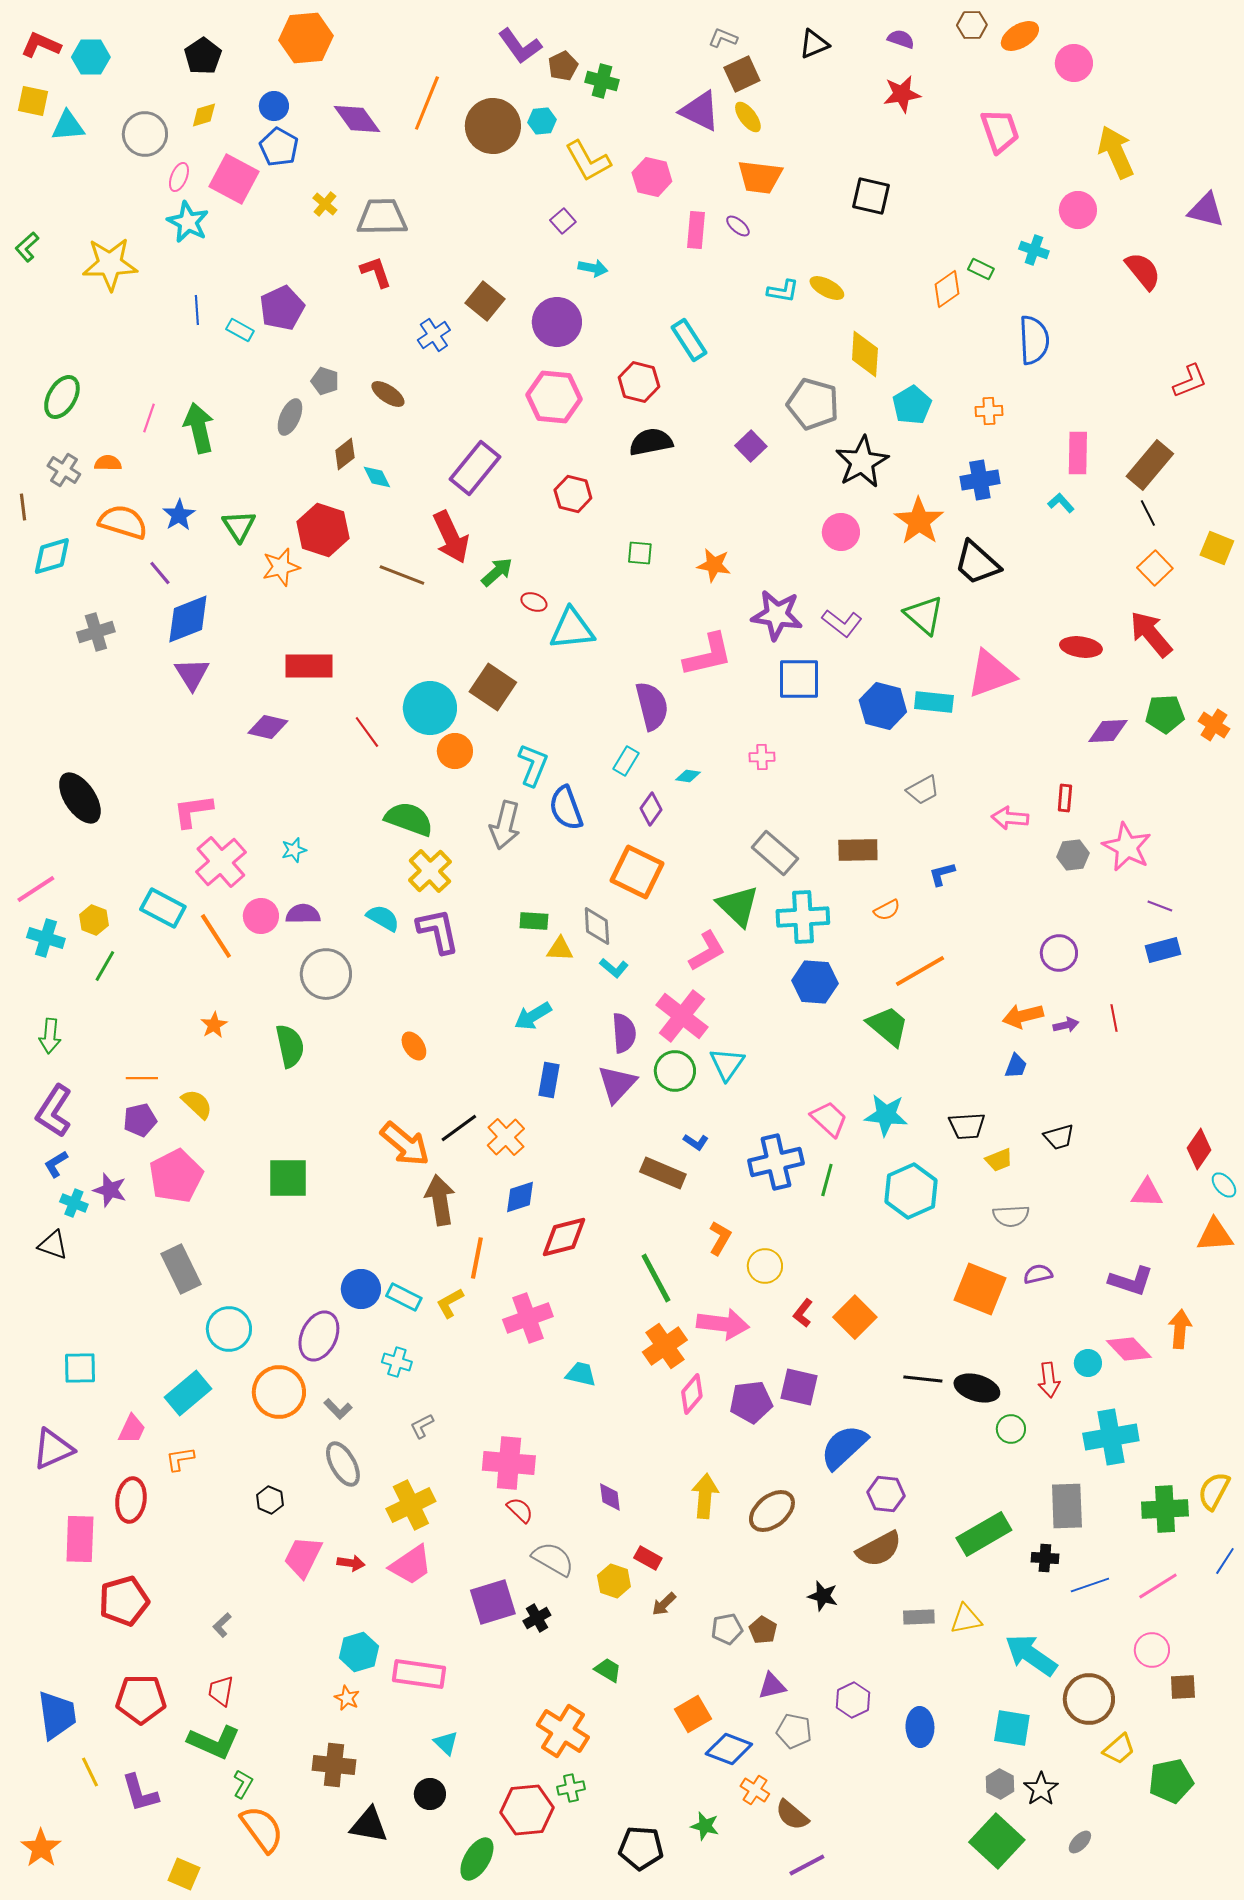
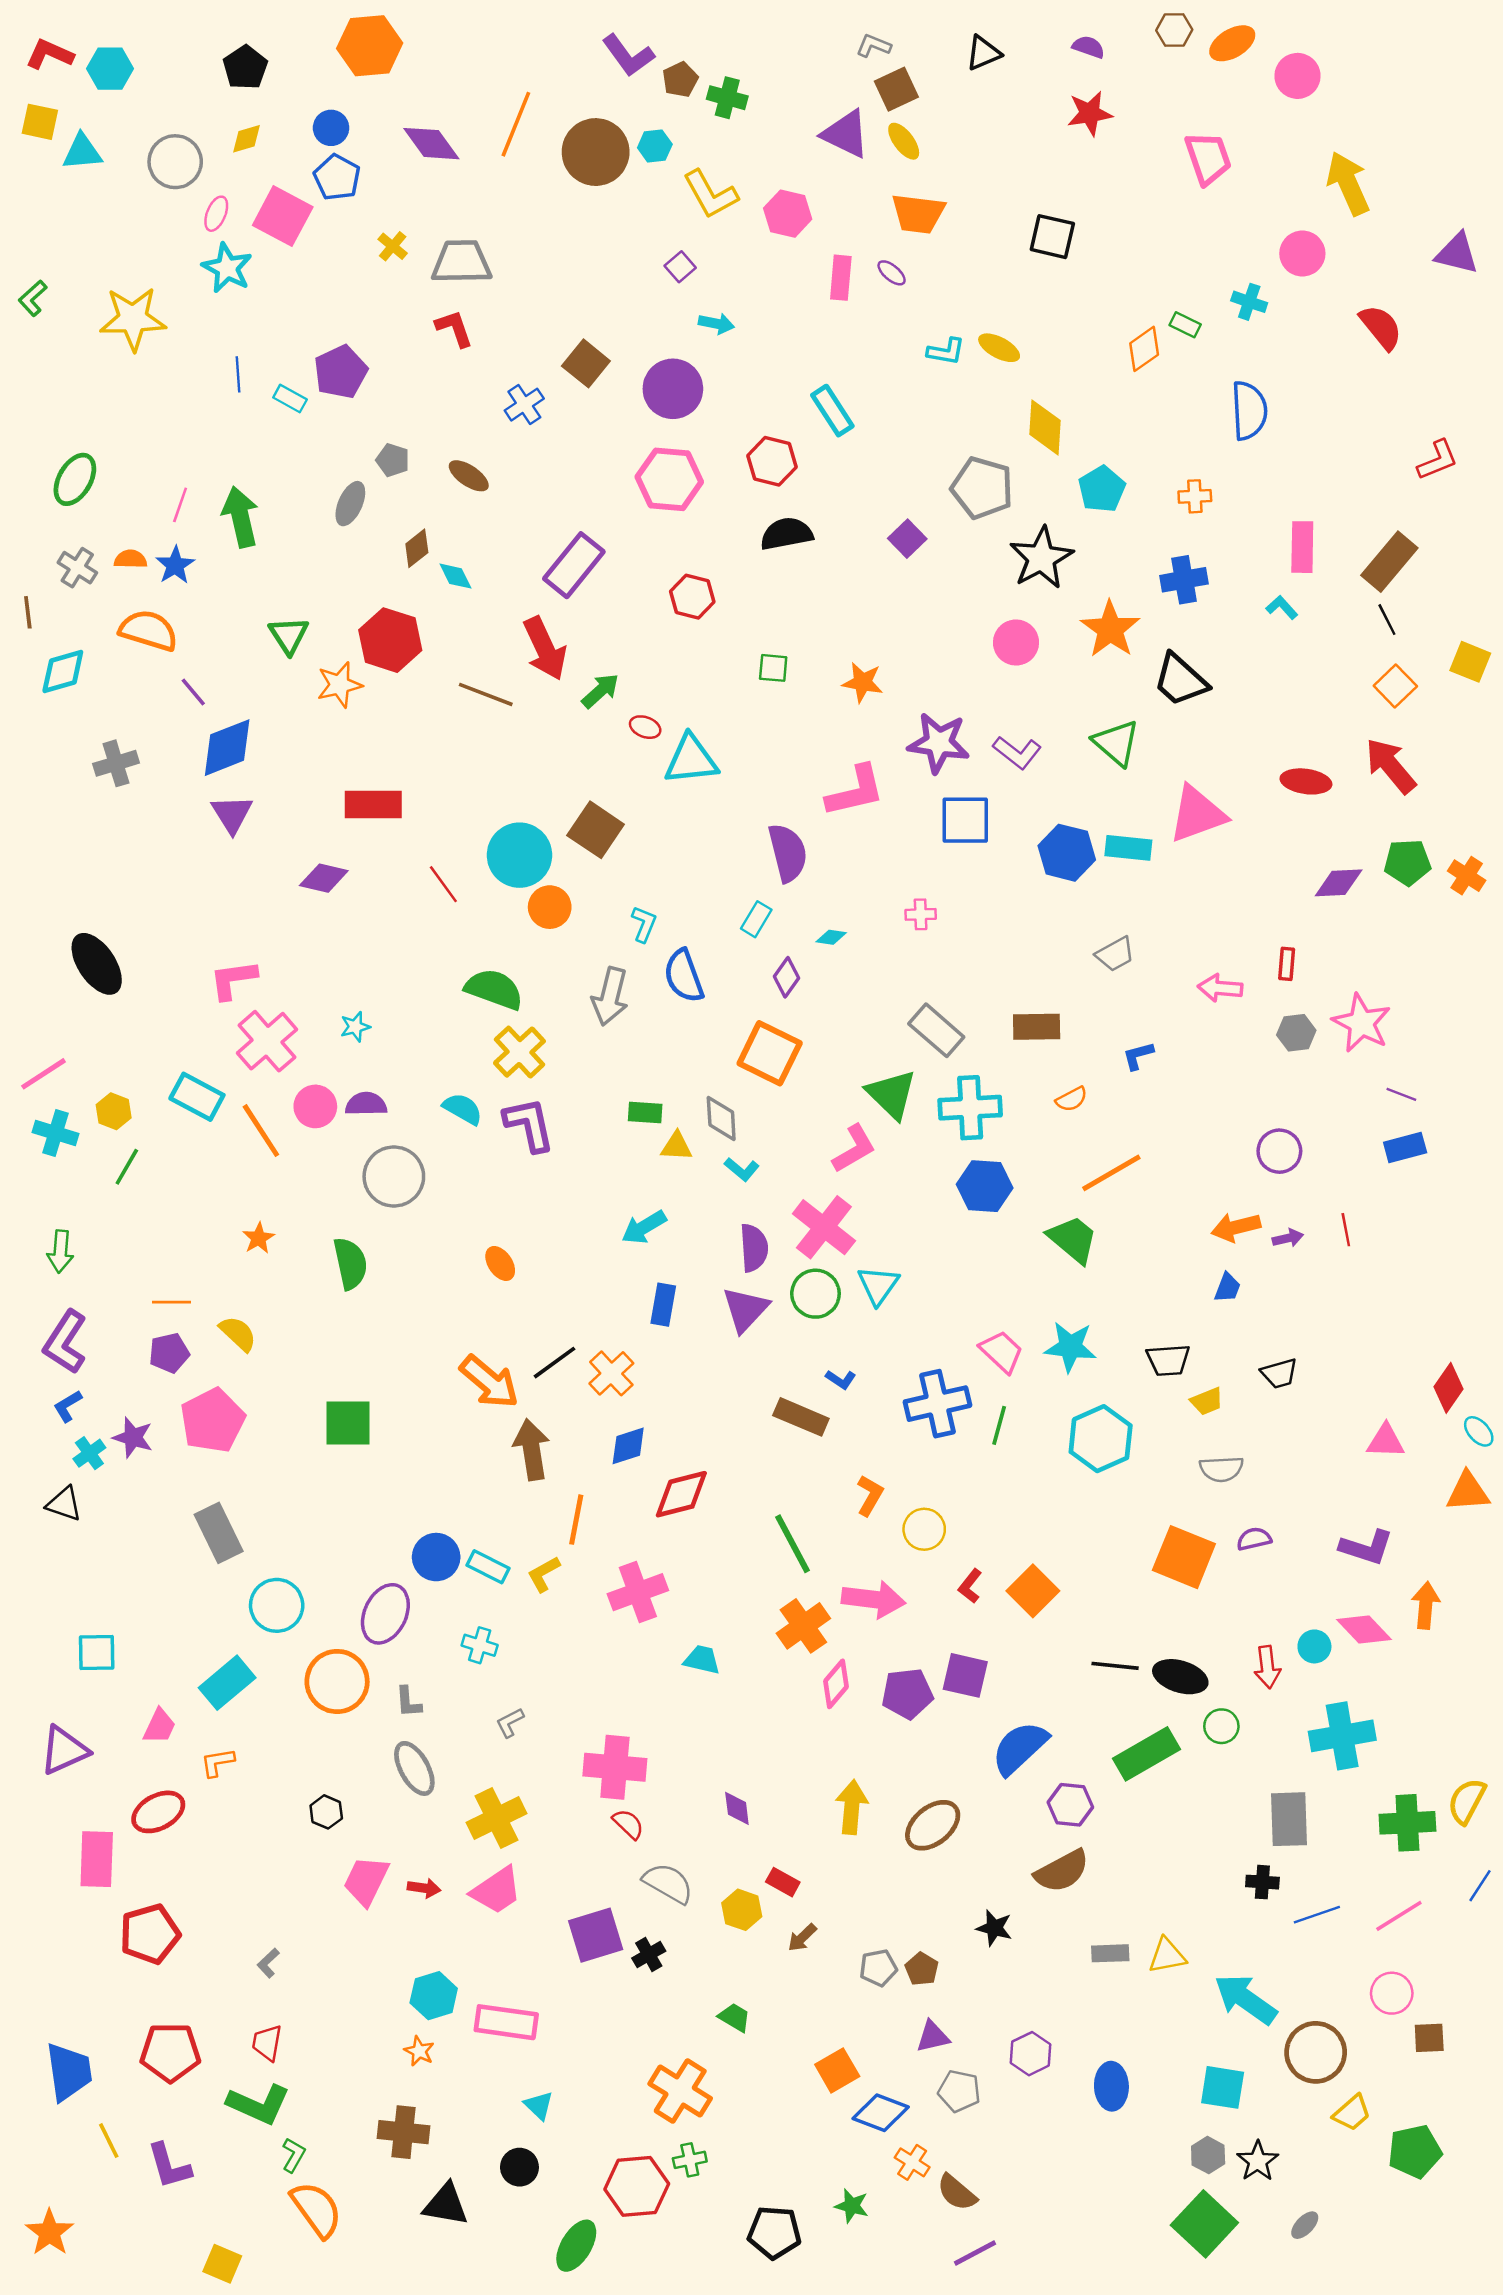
blue star: (179, 515) -> (175, 565), moved
cyan L-shape: (533, 765) -> (644, 924), size x0.7
cyan cross: (74, 1203) -> (89, 1453), turned 32
gray L-shape: (338, 1409) -> (408, 1702), turned 40
red ellipse: (131, 1500) -> (158, 1812), turned 54
green rectangle: (984, 1534) -> (1146, 1754), moved

